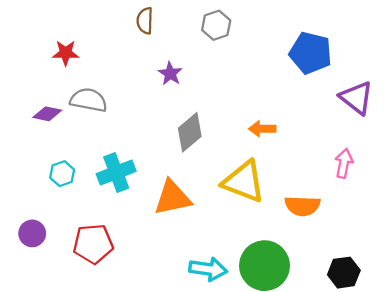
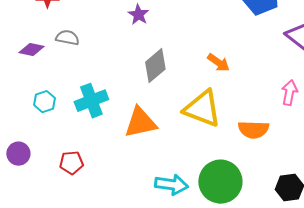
gray semicircle: (89, 100) -> (67, 38), size x0.7
orange arrow: (262, 129) -> (218, 63), turned -145
red pentagon: (93, 244) -> (71, 163), size x0.7

